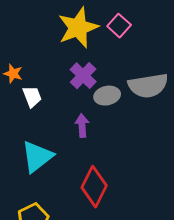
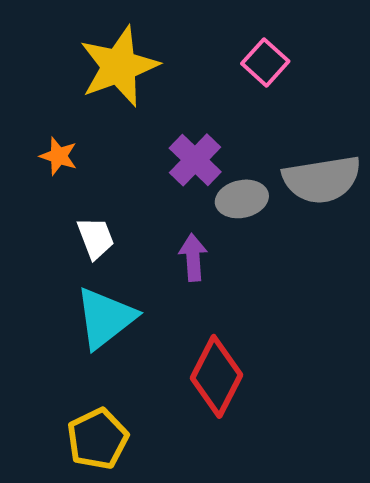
yellow star: (78, 28) -> (119, 66), moved
white trapezoid: (32, 97) -> (96, 238), moved

